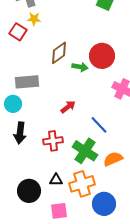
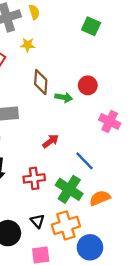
yellow star: (34, 19) -> (28, 45), moved
brown diamond: (59, 53) -> (41, 82), turned -50
red circle: (102, 56) -> (88, 85), size x0.7
black triangle: (56, 180) -> (37, 221), turned 48

